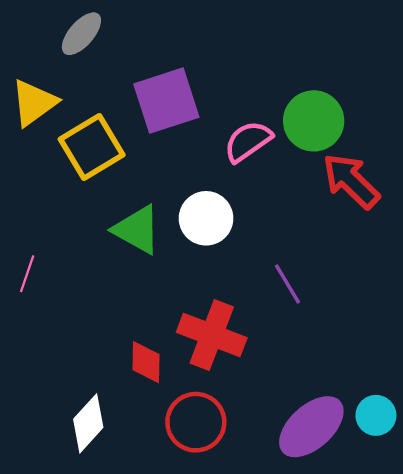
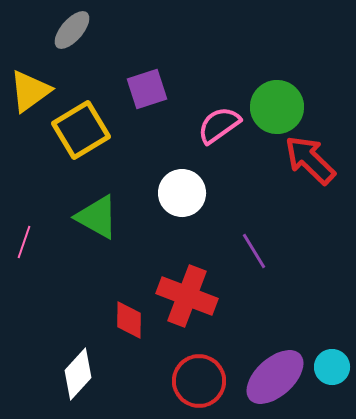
purple square: (166, 101) -> (147, 89), size x0.7
green triangle: (137, 230) -> (97, 217), moved
red circle: (196, 422) -> (199, 381), moved

